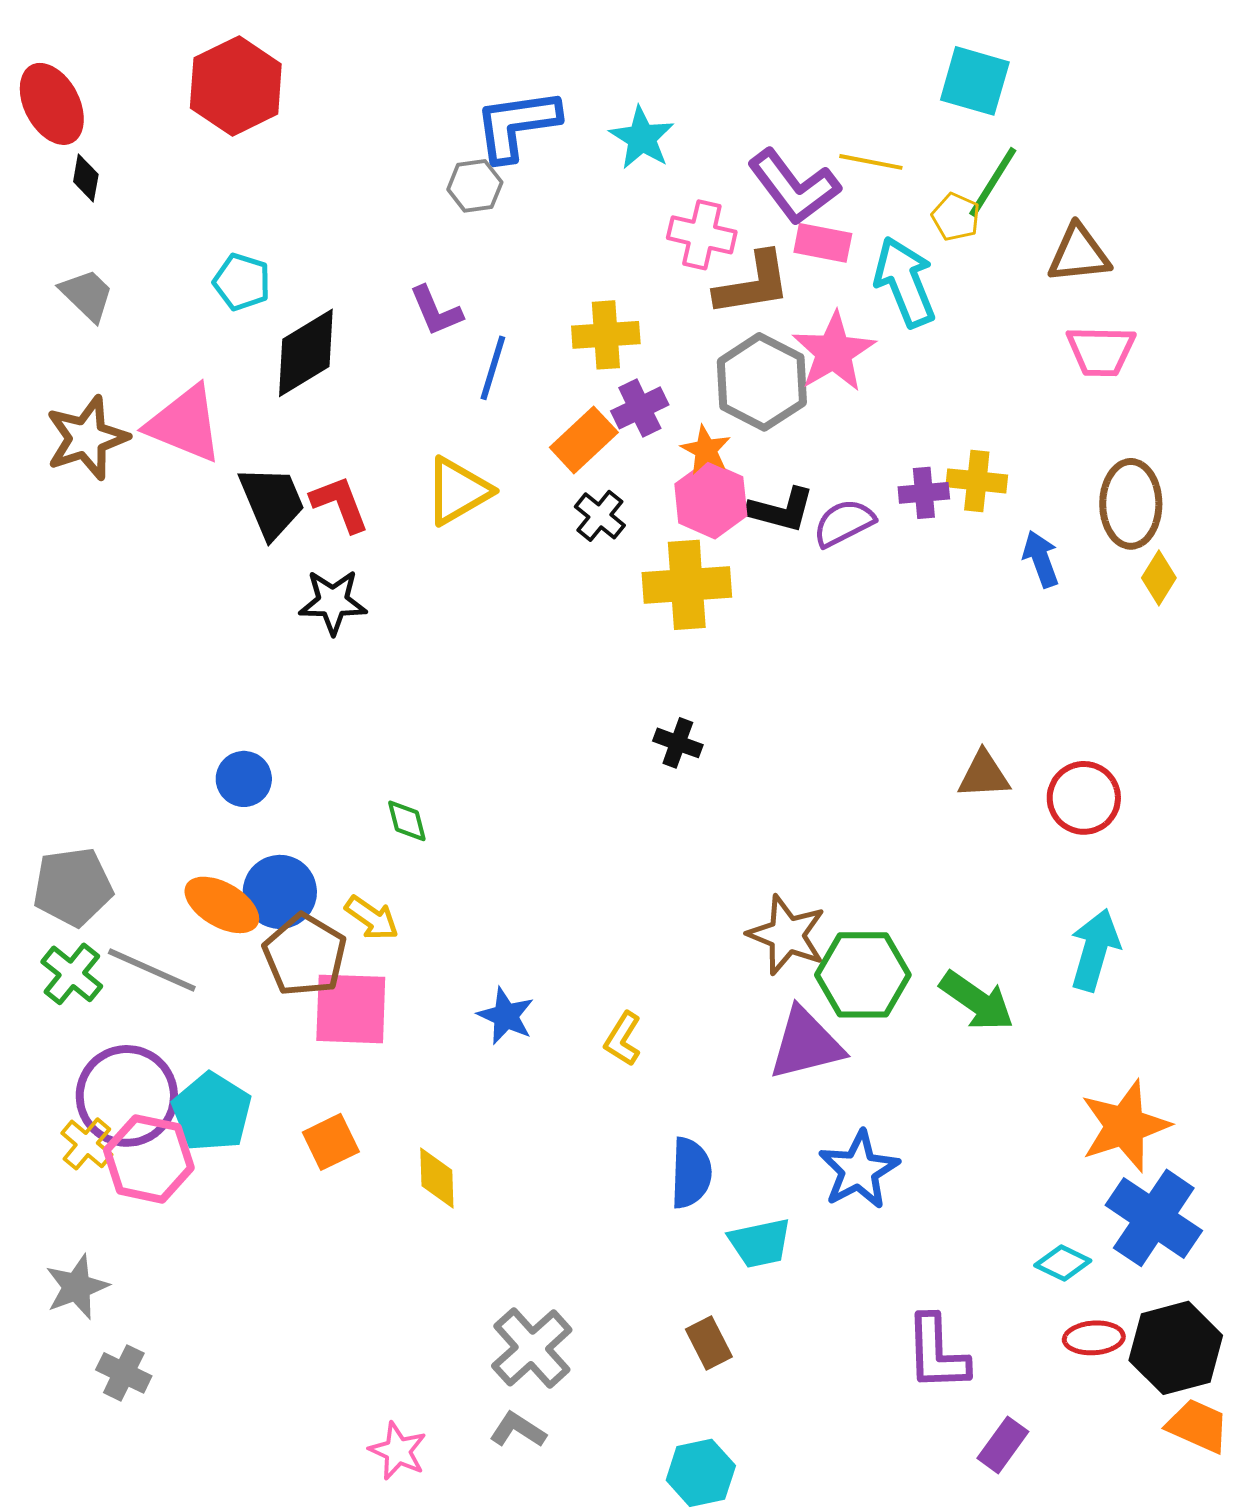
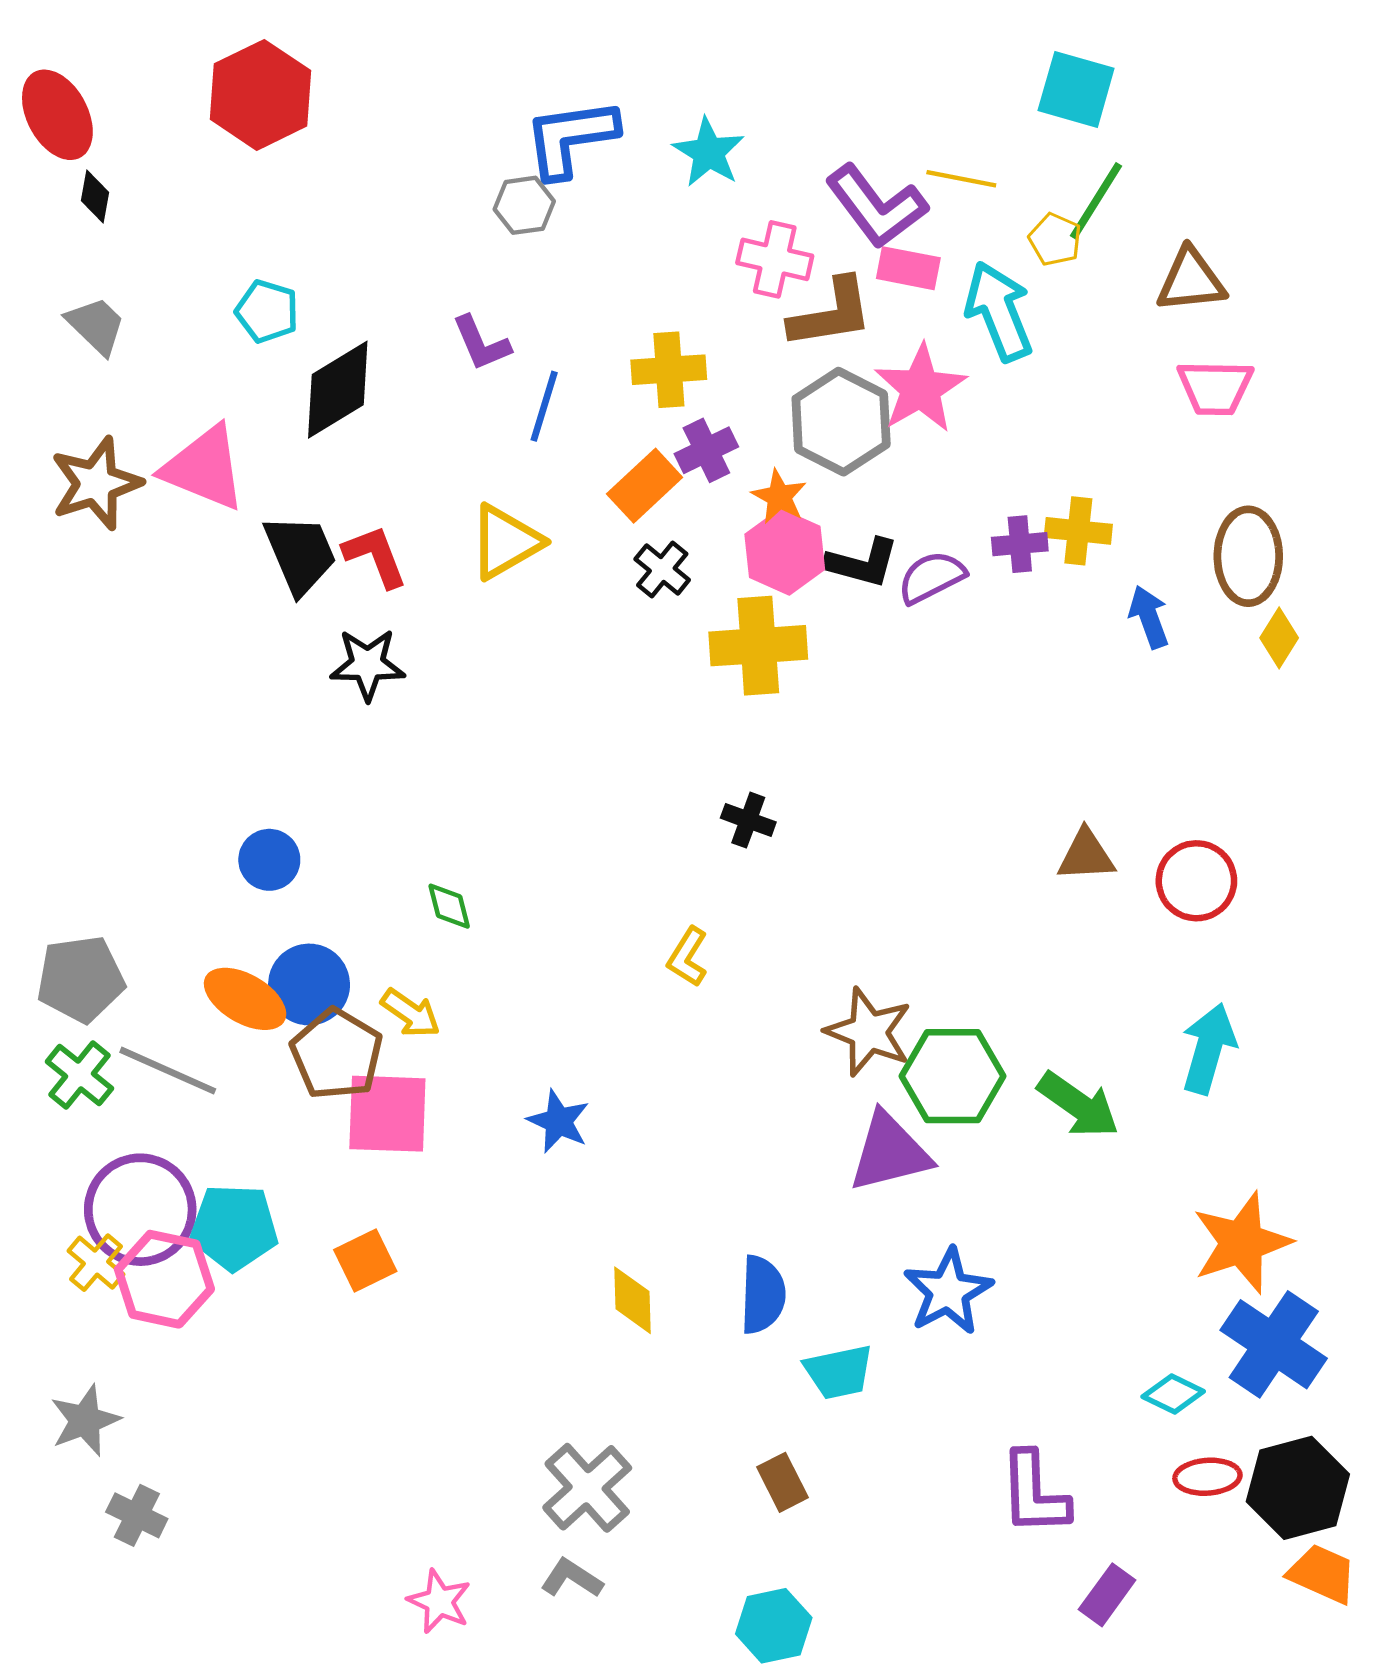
yellow L-shape: (623, 1039) -> (688, 957), moved
cyan pentagon: (212, 1112) -> (234, 1227), turned -30
yellow diamond: (437, 1178) -> (632, 1300), moved

